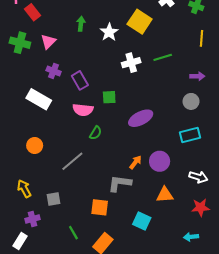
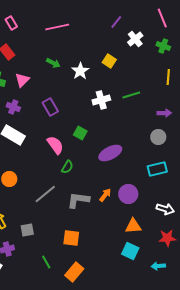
yellow square: (140, 22) -> (109, 61), size x0.6
green arrow: (81, 24) -> (53, 63), turned 112
purple cross: (54, 71) -> (13, 107), moved
purple rectangle: (80, 80) -> (50, 107), moved
green square: (109, 97) -> (80, 133), turned 32
pink semicircle: (83, 110) -> (55, 145), turned -132
gray L-shape: (120, 183) -> (78, 200), moved
cyan square: (142, 221) -> (130, 251), moved

